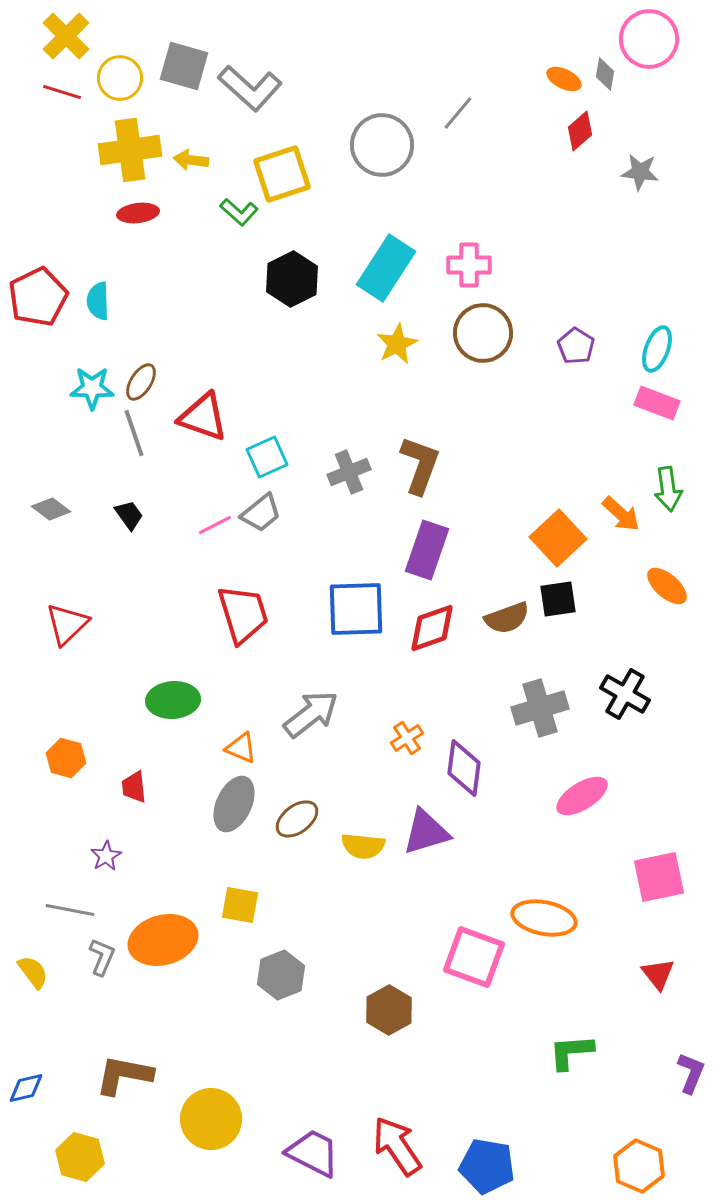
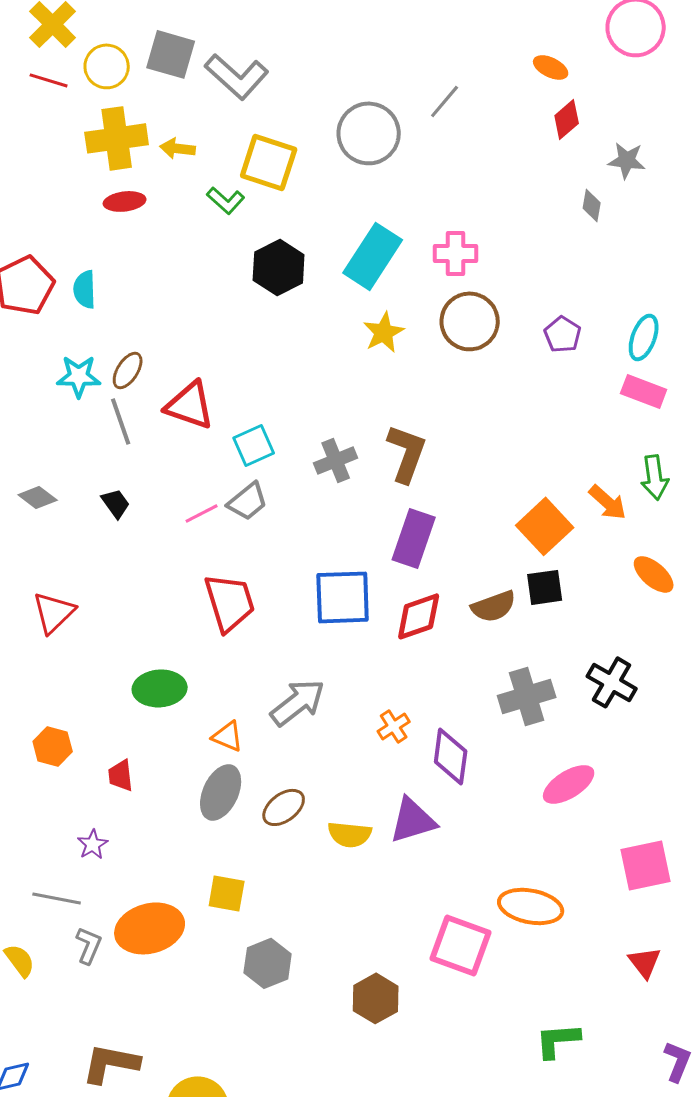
gray diamond: (605, 74) -> (592, 205), moved
yellow square: (282, 174) -> (269, 162), turned 36

